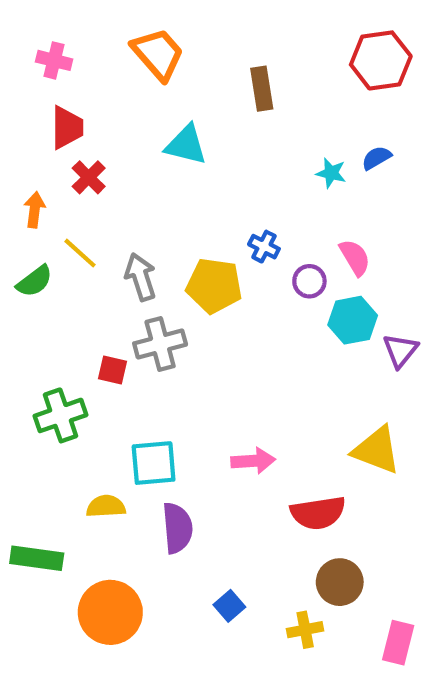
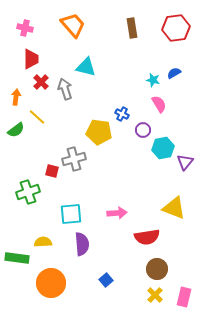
brown rectangle: (262, 89) -> (132, 28), moved
pink semicircle: (355, 257) -> (159, 104), moved
gray arrow: (141, 277) -> (65, 89), moved
yellow semicircle: (106, 506) -> (43, 242), moved
yellow cross: (305, 630) -> (155, 295), moved, turned -35

